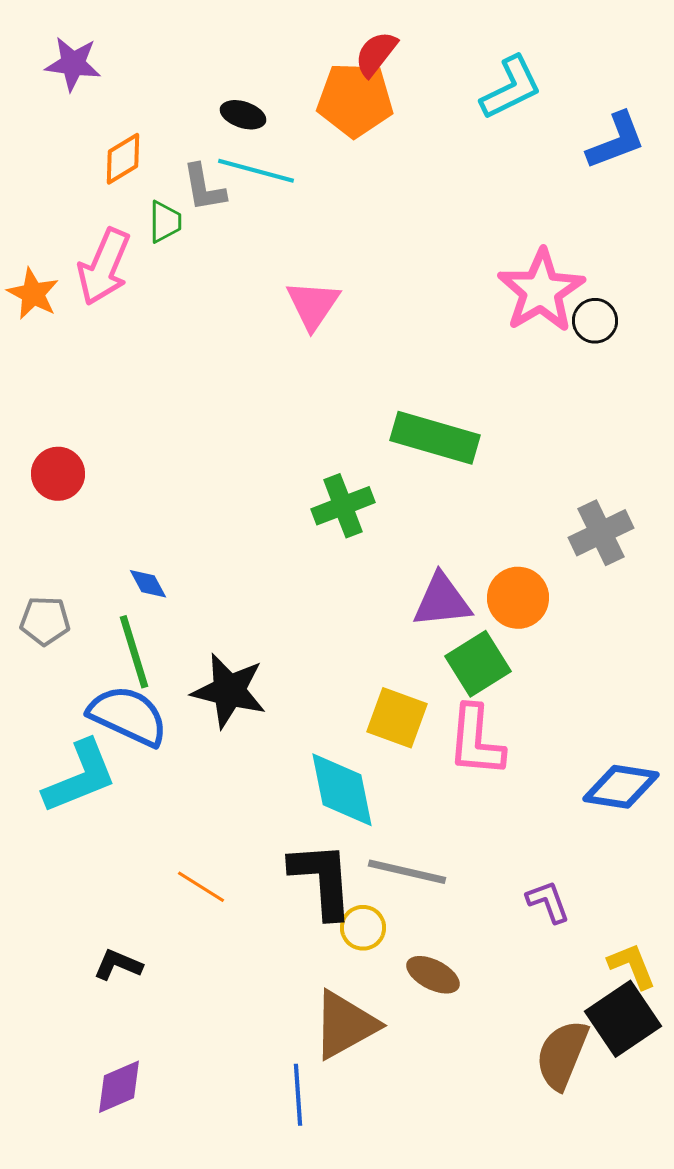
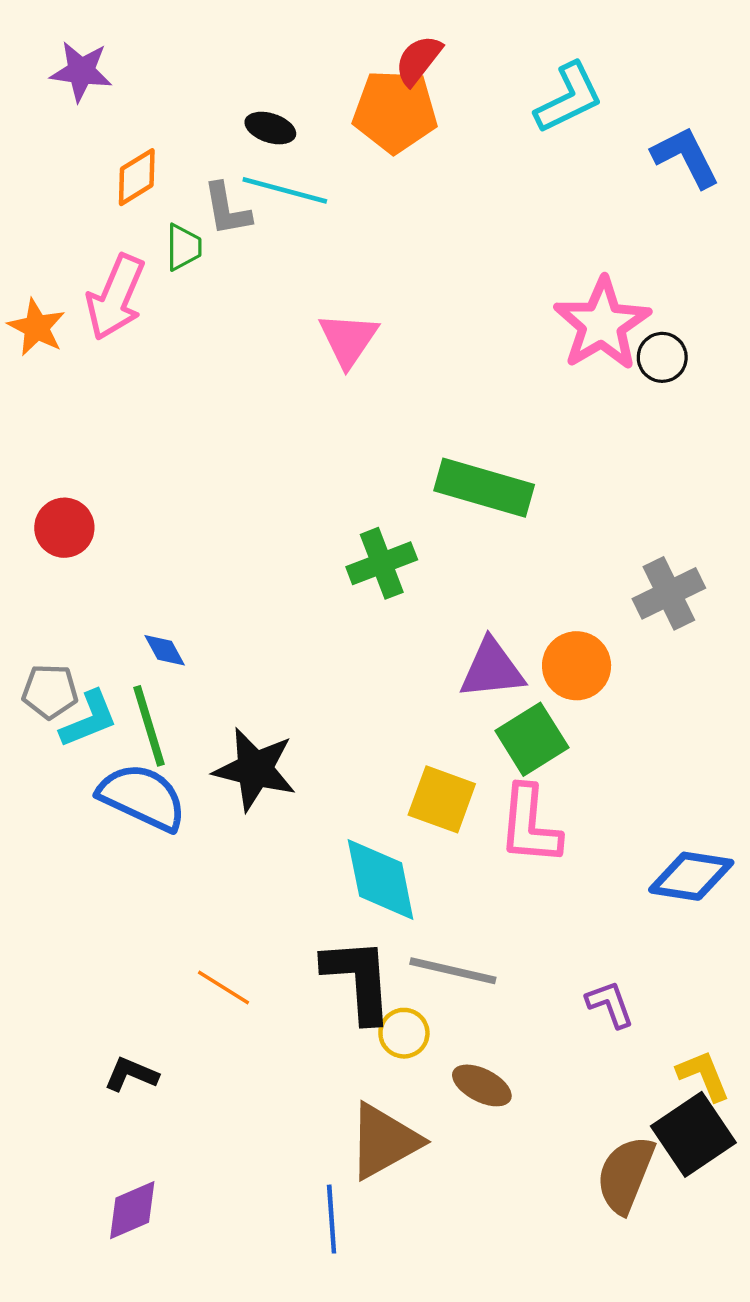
blue L-shape: (616, 141) -> (686, 157), turned -96
cyan L-shape: (80, 777) -> (89, 719), moved, size x0.7

